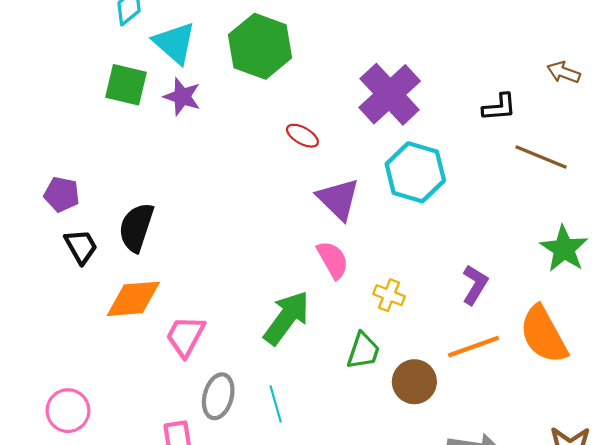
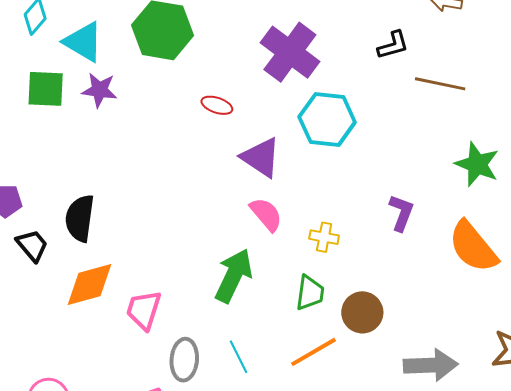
orange line: (474, 347) -> (314, 352), moved

